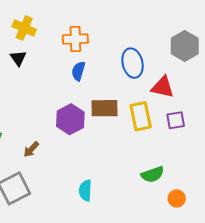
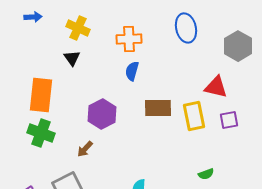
blue ellipse: (133, 63) -> (186, 28), moved
purple hexagon: (70, 119) -> (102, 114), moved
green semicircle: (153, 174) -> (206, 174), size x0.7

